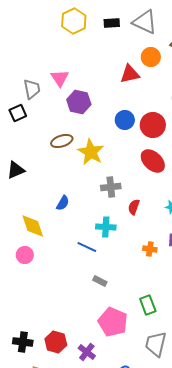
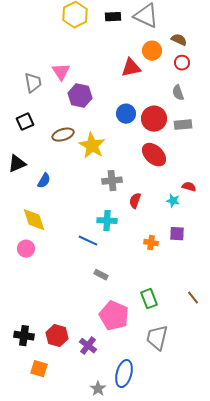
black square: (18, 113) -> (25, 122), moved
blue semicircle: (63, 203) -> (44, 181), moved

